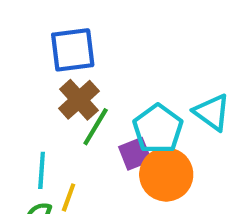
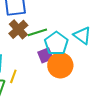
green line: (96, 127) -> (37, 32), moved, turned 42

